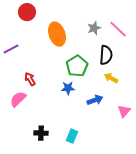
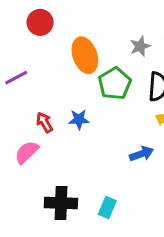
green pentagon: (77, 66) -> (115, 84), moved
blue star: (68, 88) -> (79, 119), moved
black cross: (41, 133) -> (61, 203), size x1.5

